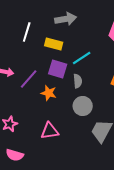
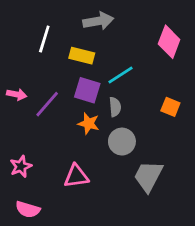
orange star: (49, 93) -> (89, 124), moved

